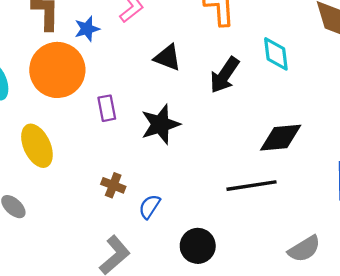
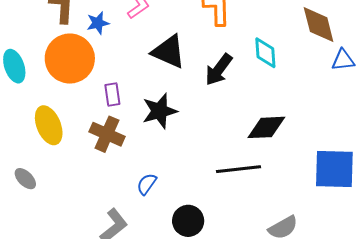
black triangle: (168, 58) -> (169, 52), size x1.4
brown cross: (113, 185) -> (107, 134), moved, size x1.6

